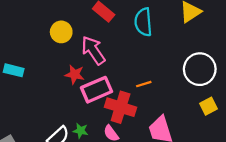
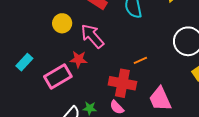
cyan rectangle: (14, 70) -> (24, 62), turned -54
pink rectangle: (96, 90) -> (58, 76), moved

